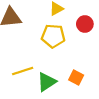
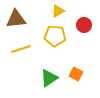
yellow line: (23, 71) -> (21, 49), moved

